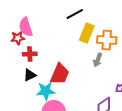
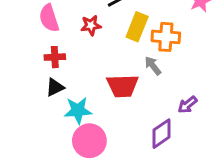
red star: (18, 38) -> (91, 25), moved
gray arrow: (98, 60) -> (153, 66), turned 120
red trapezoid: (60, 74) -> (123, 86), moved, turned 65

